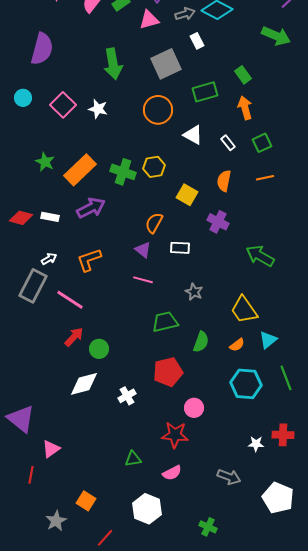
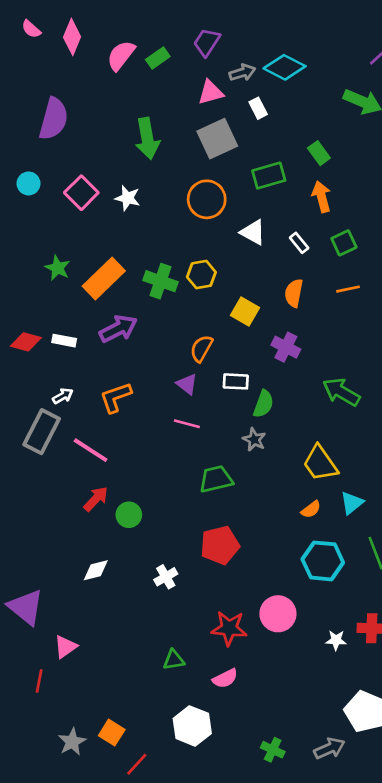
pink triangle: (149, 20) -> (211, 92), moved
green semicircle: (201, 342) -> (263, 404), moved
white diamond: (84, 384) -> (96, 570), moved, size x0.7
pink circle: (194, 408) -> (278, 614), moved, size x1.4
gray arrow: (229, 477) -> (329, 748), moved, turned -45
orange square: (86, 501) -> (112, 733), moved

